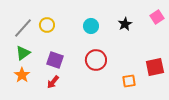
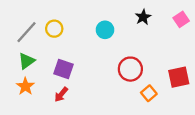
black star: (125, 24) -> (143, 17), moved
red circle: (96, 60) -> (130, 69), moved
orange square: (129, 81) -> (149, 93), turned -32

